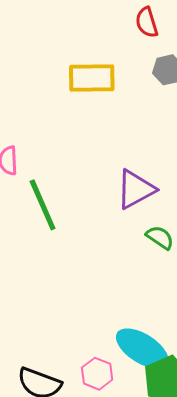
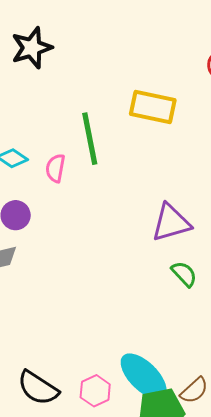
green line: (43, 205) -> (90, 139), moved

